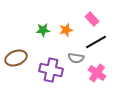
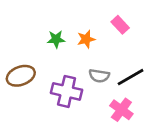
black line: (96, 42) -> (131, 77), moved
pink cross: (97, 73) -> (121, 110), moved

